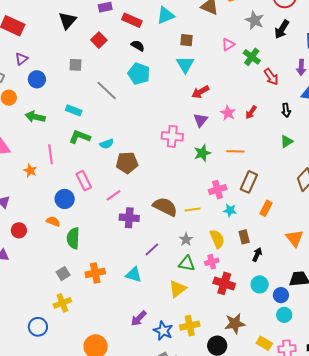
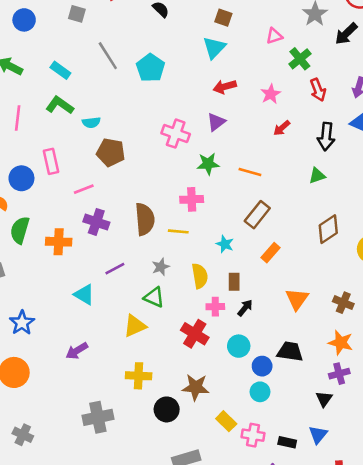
cyan pentagon: (139, 74) -> (150, 68), moved
black arrow: (286, 110) -> (326, 136), size x1.5
pink star: (228, 113) -> (271, 94), moved
pink cross: (218, 190) -> (192, 199), moved
brown semicircle: (165, 207) -> (145, 219), turned 45
pink cross: (212, 262) -> (215, 307), moved
orange cross: (95, 273) -> (59, 242), moved
blue star: (163, 331) -> (22, 323), moved

